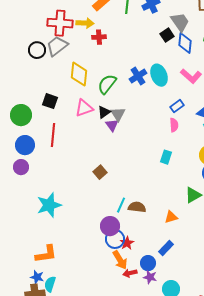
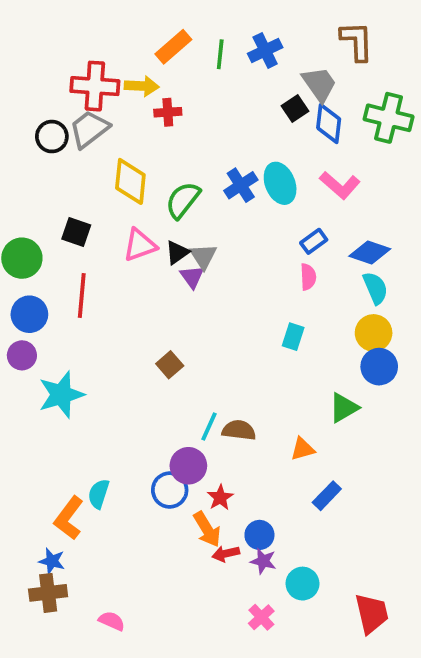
cyan star: (49, 205) -> (61, 395), moved
blue circle: (115, 239) -> (170, 490), moved
blue rectangle: (166, 248) -> (327, 496), moved
orange L-shape: (46, 254) -> (69, 518), turned 135
cyan semicircle: (50, 284) -> (99, 494), moved

